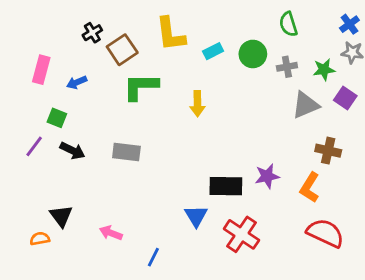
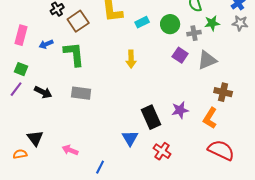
green star: (324, 70) -> (212, 23), moved
green L-shape: (141, 87) -> (74, 54), moved, turned 84
purple square: (345, 98) -> (180, 55), moved
green square: (57, 118) -> (21, 69), moved
black rectangle: (226, 186) -> (151, 117), turned 65
red cross: (241, 234) -> (162, 151), size x0.7

